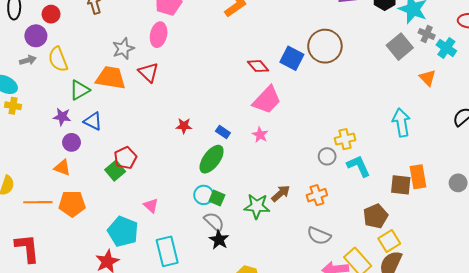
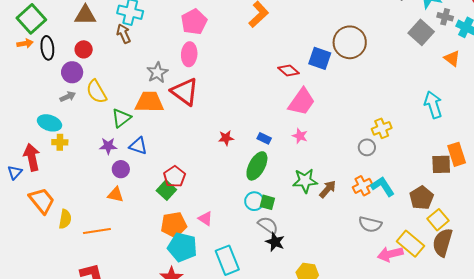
red triangle: (148, 72) -> (185, 92), size x1.4
cyan L-shape: (359, 166) -> (383, 186), moved
orange pentagon: (72, 204) -> (174, 225), moved
green star: (257, 206) -> (305, 181), moved

